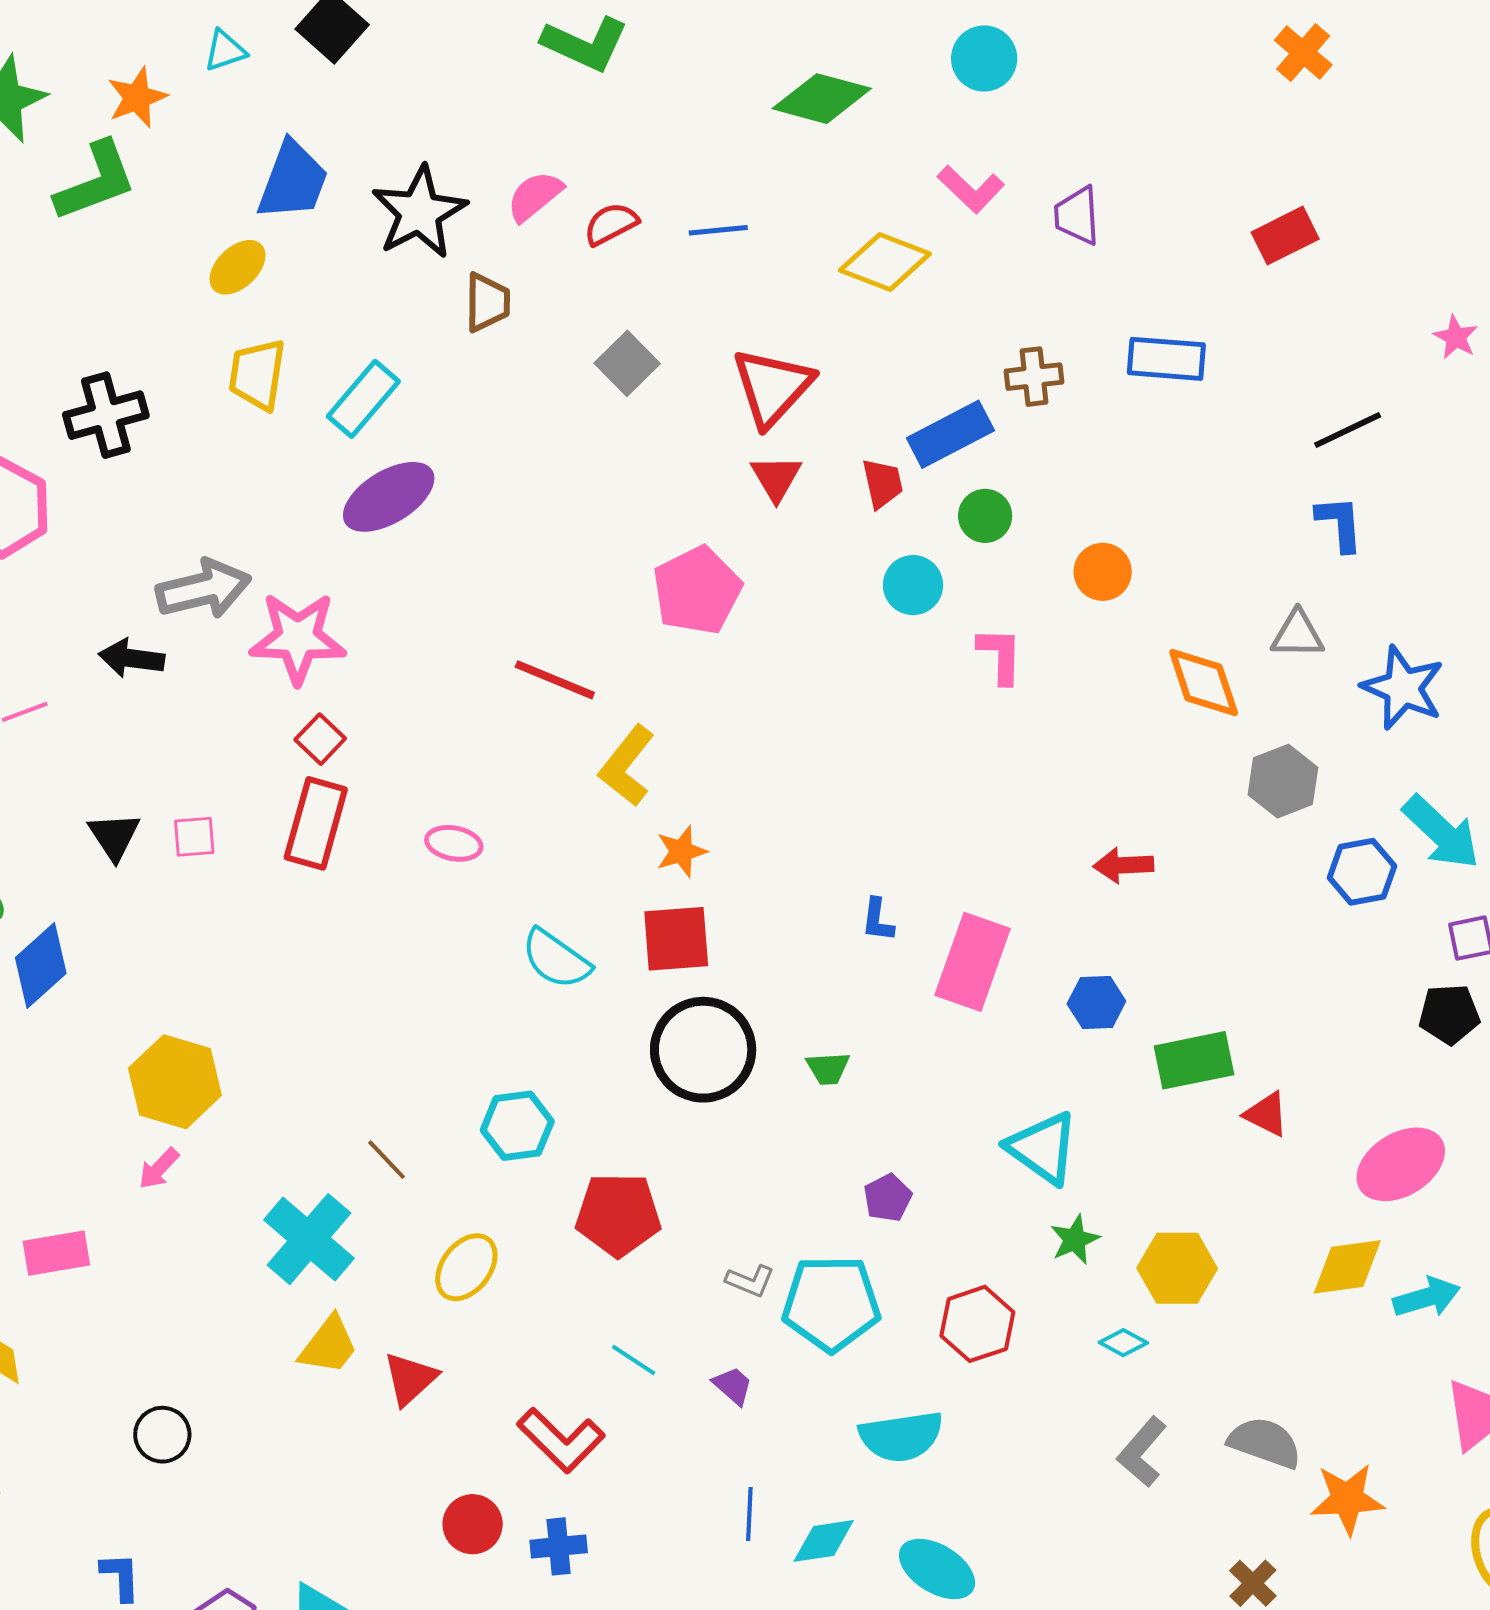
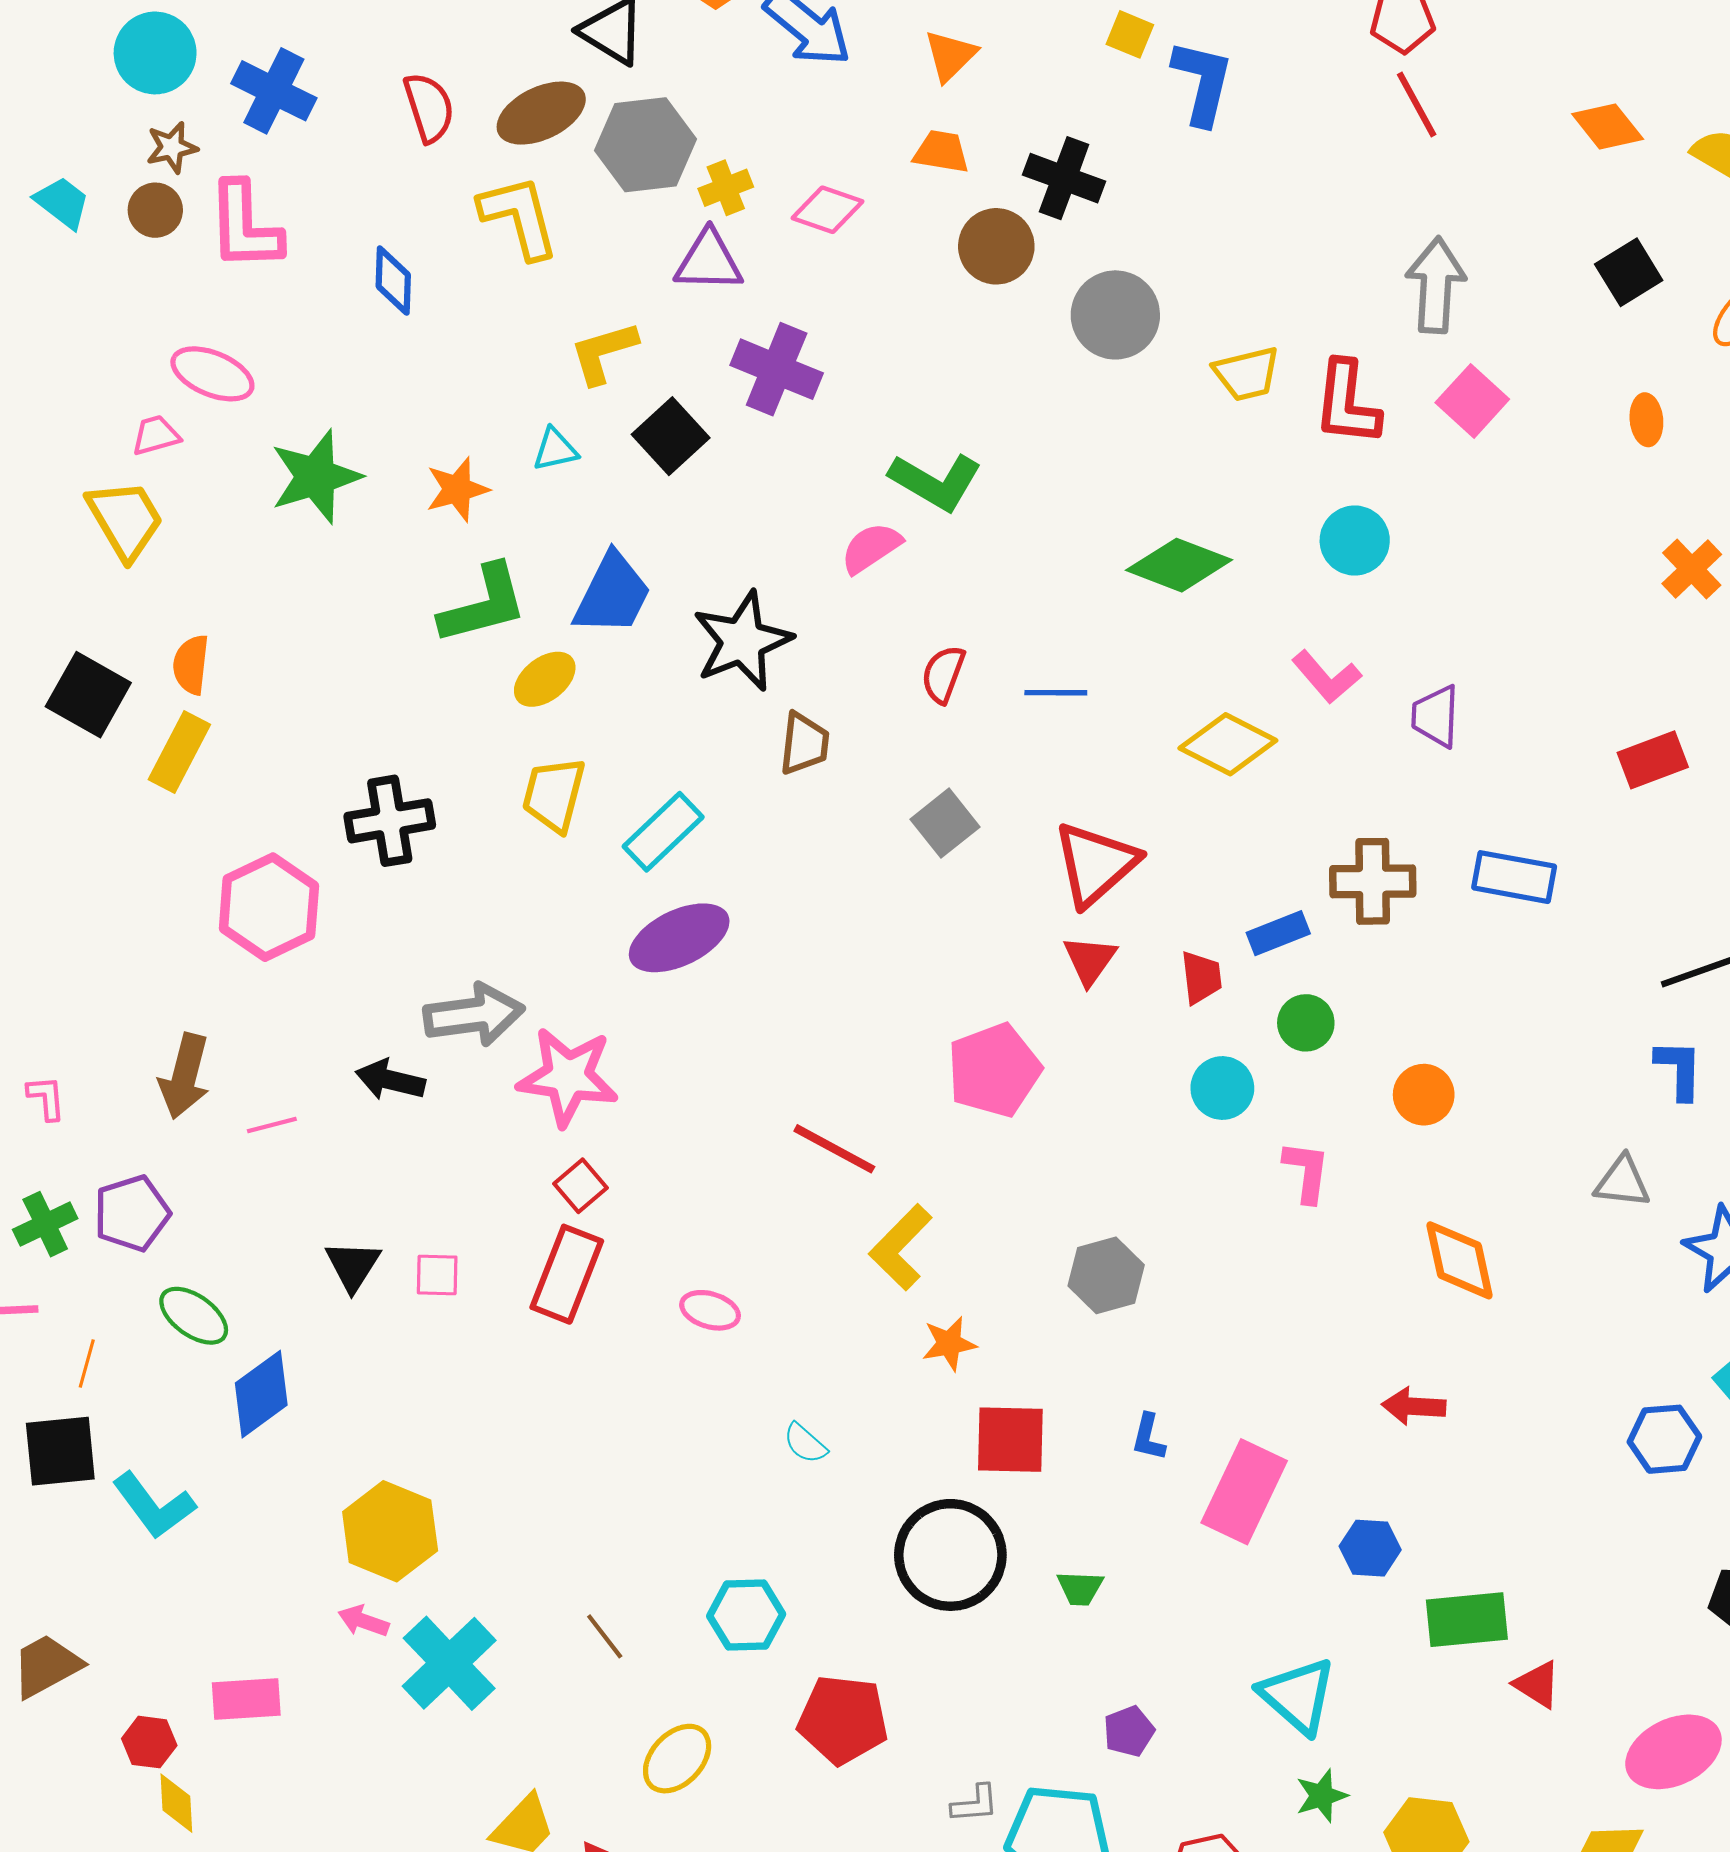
green L-shape: (96, 181) -> (483, 604), moved
pink semicircle: (535, 196) -> (871, 548), moved
red semicircle: (611, 224) -> (943, 674), turned -48
brown cross: (1034, 377) -> (1373, 881), size x1.4
blue rectangle: (950, 434) -> (1278, 933), size x0.7
orange diamond: (1204, 683) -> (1460, 1260), moved
gray hexagon: (1283, 781) -> (1106, 1275), moved
red square: (676, 939) -> (1010, 1440), moved
cyan semicircle: (556, 959) -> (805, 1443), size x0.6
pink arrow: (159, 1169) -> (363, 1621), turned 60
cyan cross: (309, 1239) -> (449, 1663), moved
gray L-shape: (750, 1281) -> (975, 1804), turned -33

